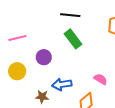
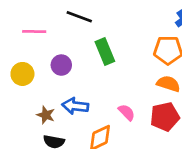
black line: (70, 15) -> (79, 17), moved

